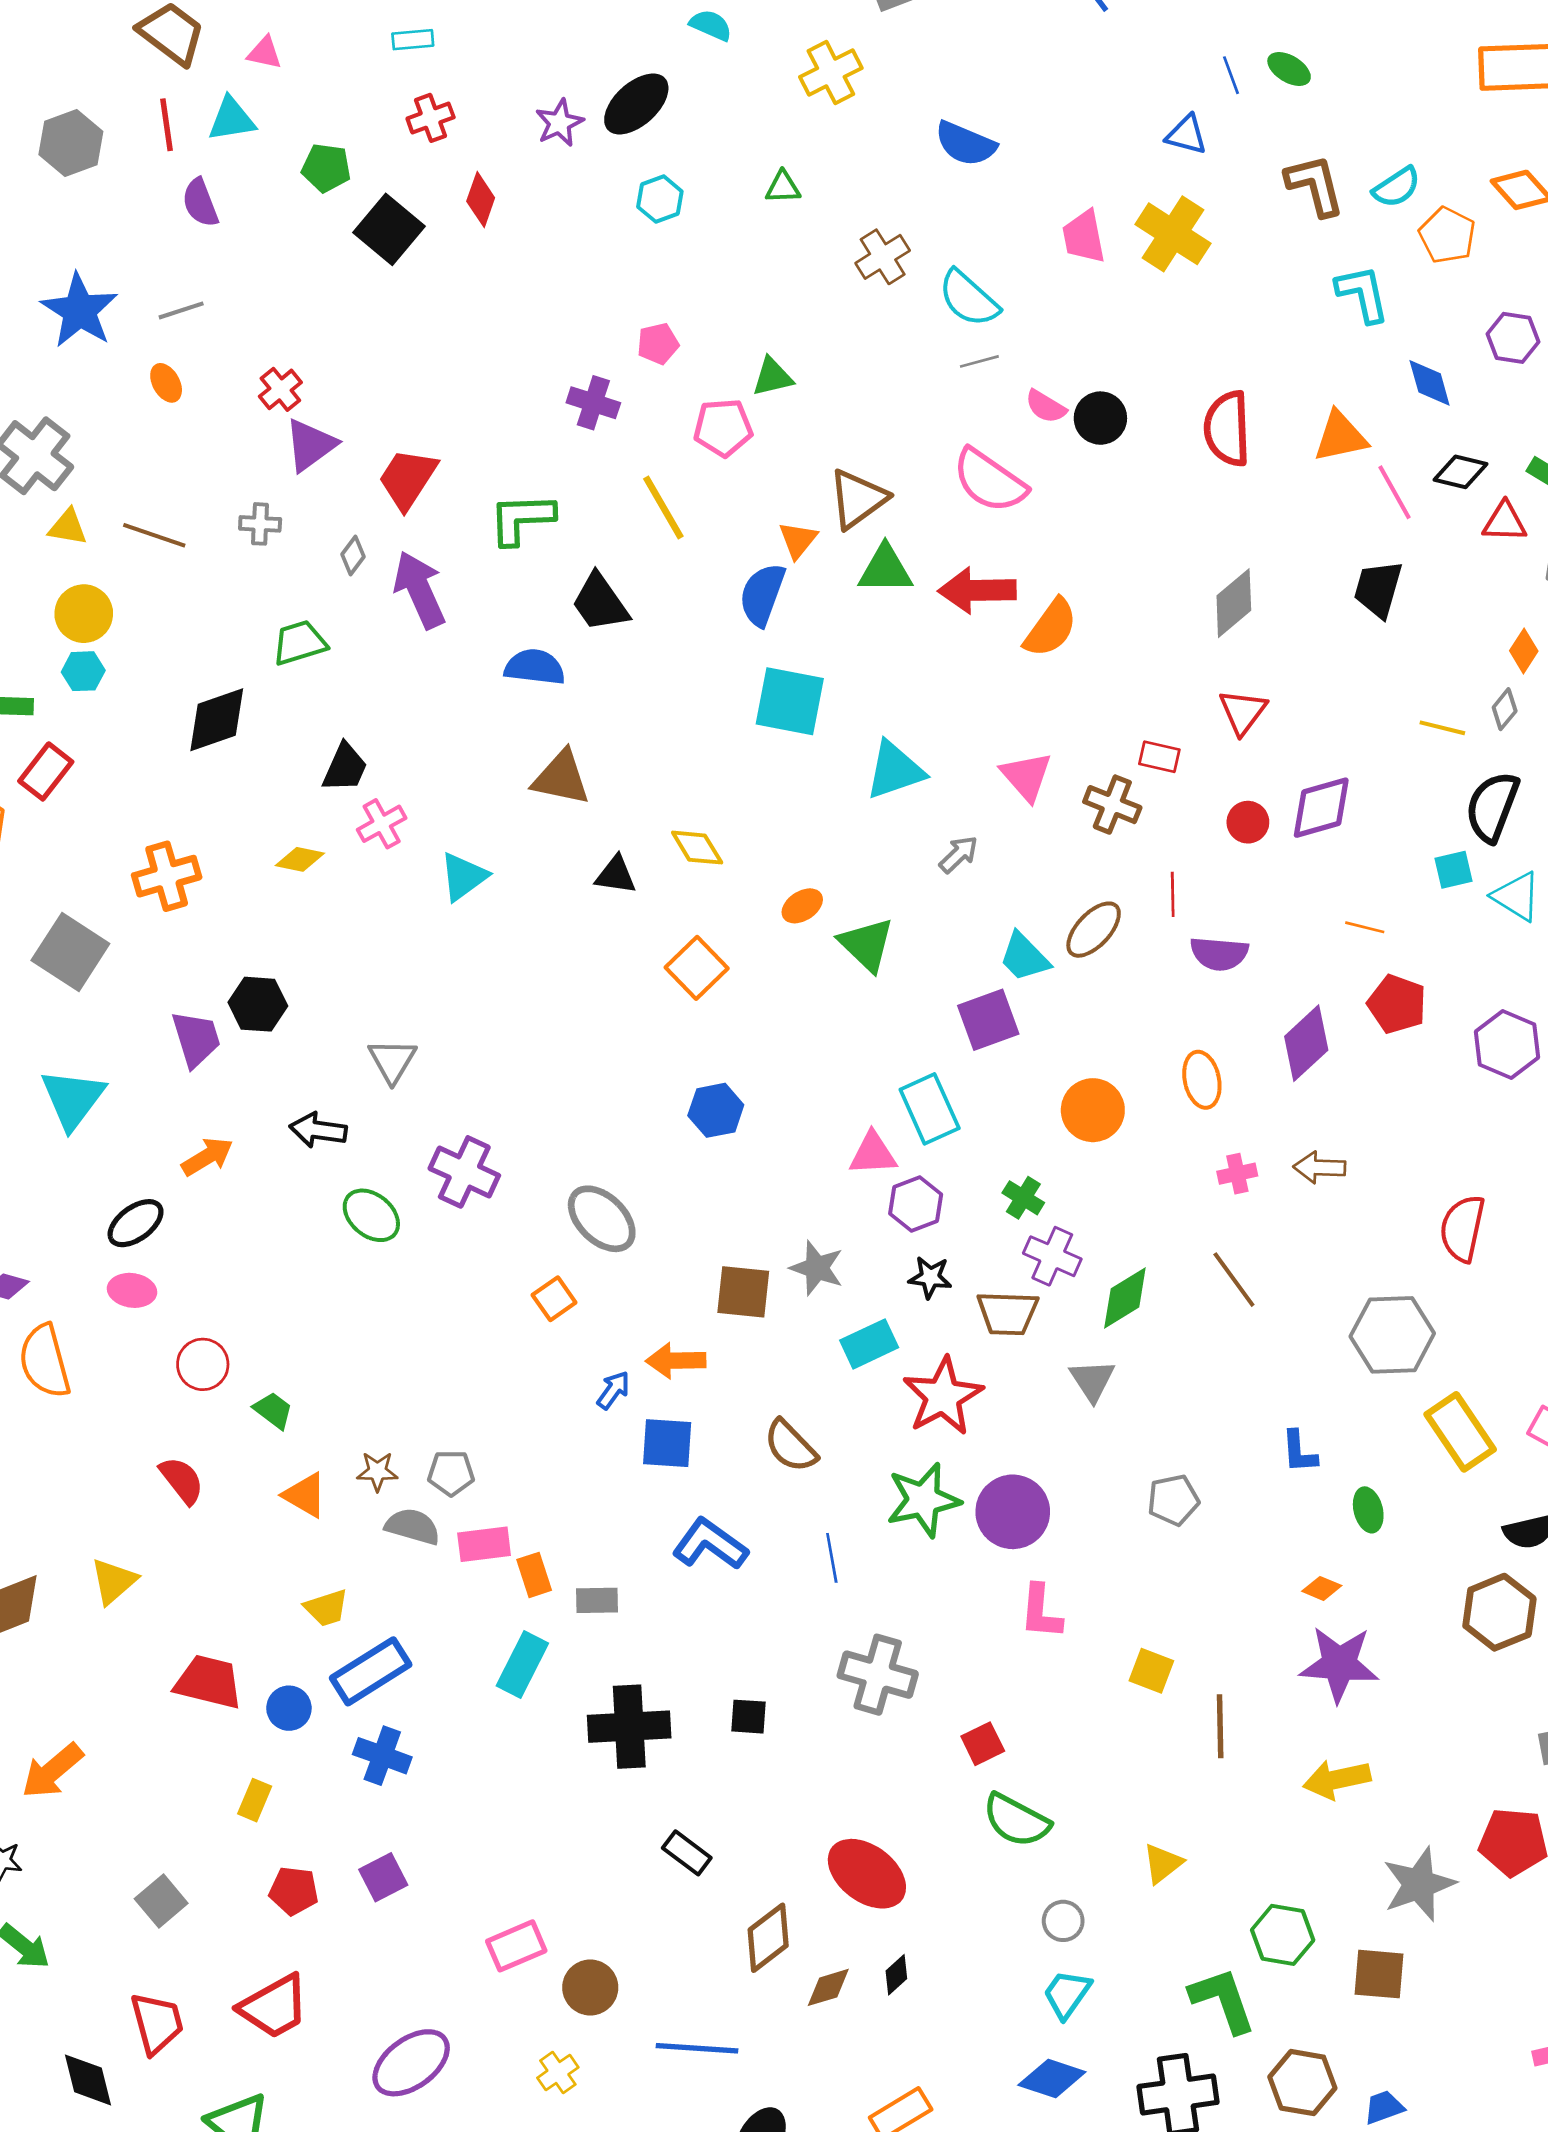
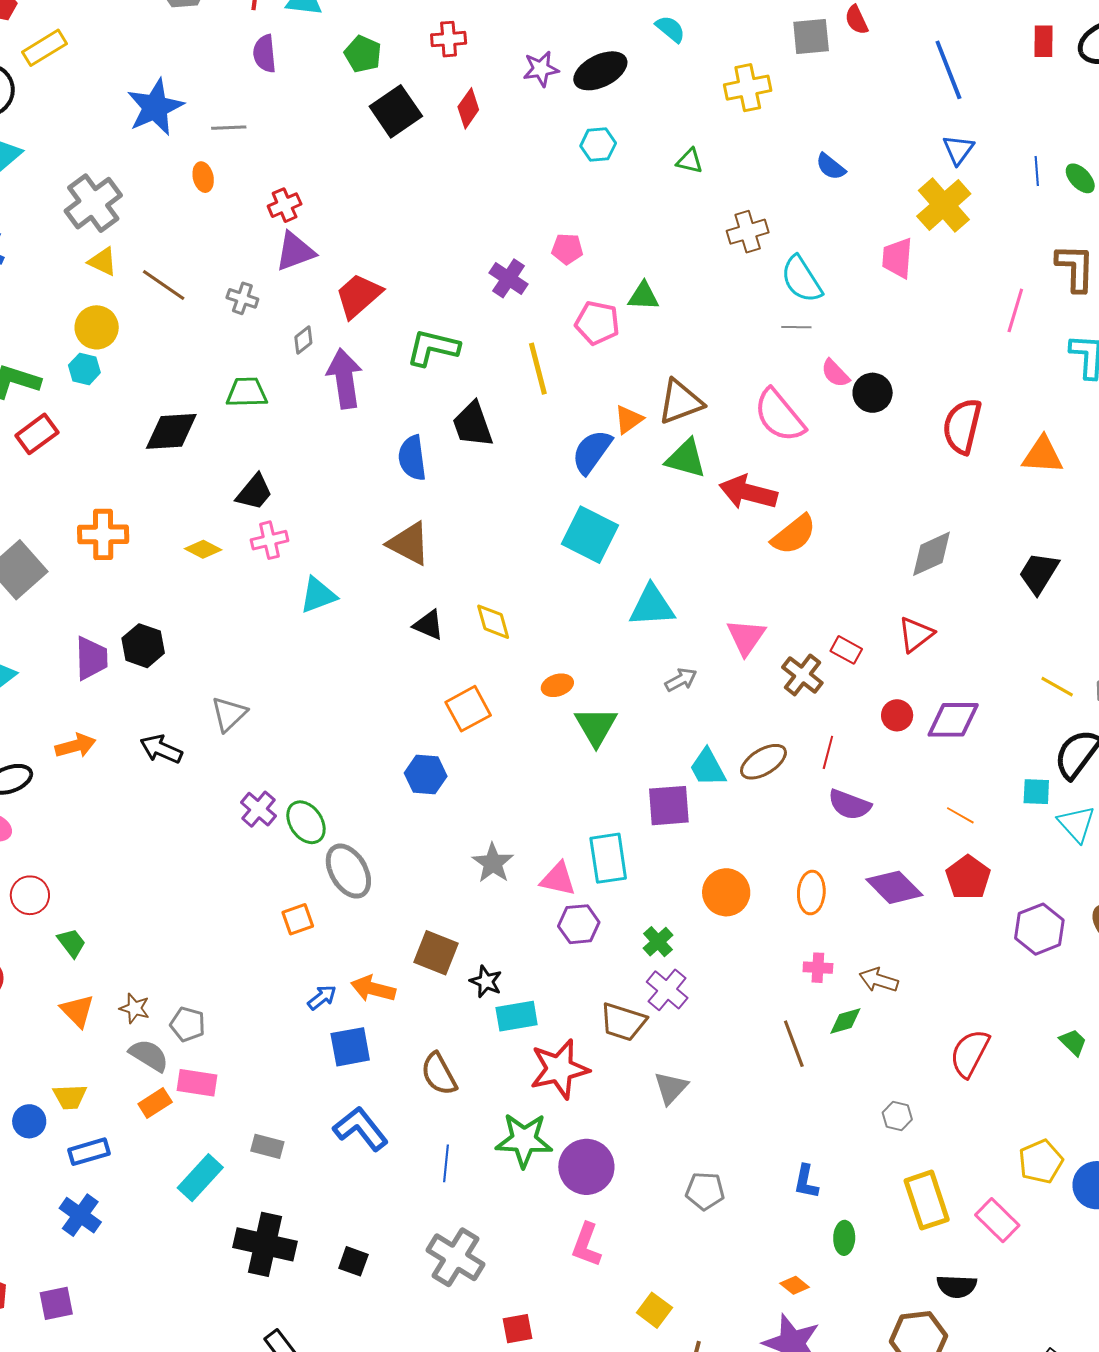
blue triangle: (1186, 135) -> (958, 150), moved, turned 36
blue semicircle: (965, 144) -> (831, 167), size x0.7
yellow cross: (1173, 234) -> (944, 205), moved
pink line: (1394, 492) -> (1015, 310), moved, turned 30
blue semicircle: (535, 667) -> (412, 458), turned -120
purple diamond: (1306, 1043) -> (894, 887), turned 72
blue hexagon: (716, 1110) -> (426, 775), moved
purple cross: (464, 1172) -> (258, 809), size x0.7
green ellipse: (371, 1215) -> (306, 822), moved
gray star: (817, 1268) -> (493, 863), moved
black star: (930, 1277) -> (486, 982), moved
green diamond: (1125, 1298) -> (845, 1021), moved, size x0.7
gray hexagon: (1392, 1335) -> (897, 1116), size x0.5
blue square: (667, 1443) -> (350, 1047), turned -30
orange rectangle: (534, 1575) -> (155, 1103), moved, turned 60
blue rectangle: (371, 1671) -> (89, 1152), size x0.7
blue circle: (289, 1708) -> (29, 1121), moved

